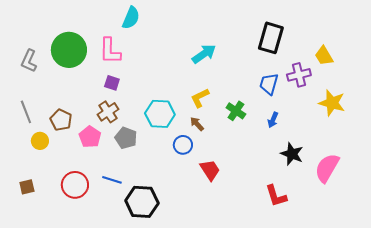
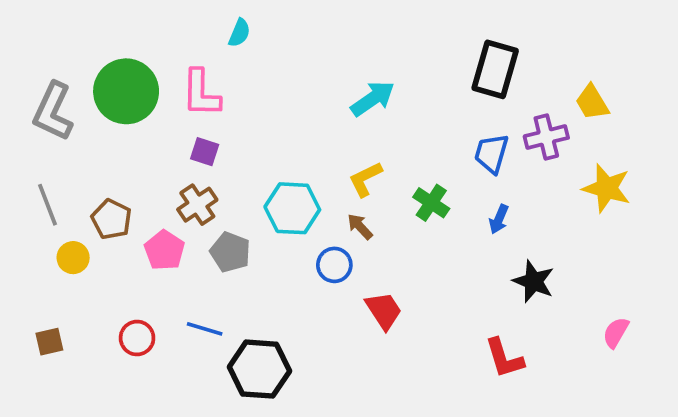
cyan semicircle: (131, 18) -> (239, 33), size x0.7
gray L-shape: (29, 61) -> (53, 111), size x1.4
pink semicircle: (327, 168) -> (616, 333), moved, size x0.6
red circle: (75, 185) -> (137, 338), size x0.7

